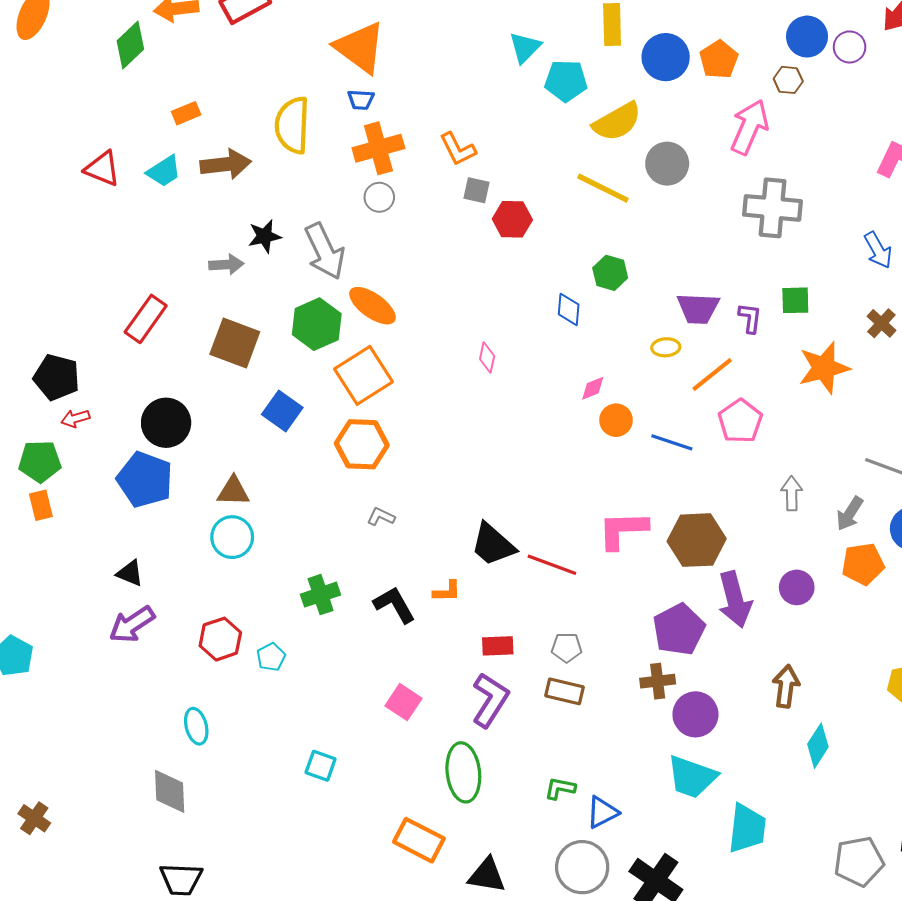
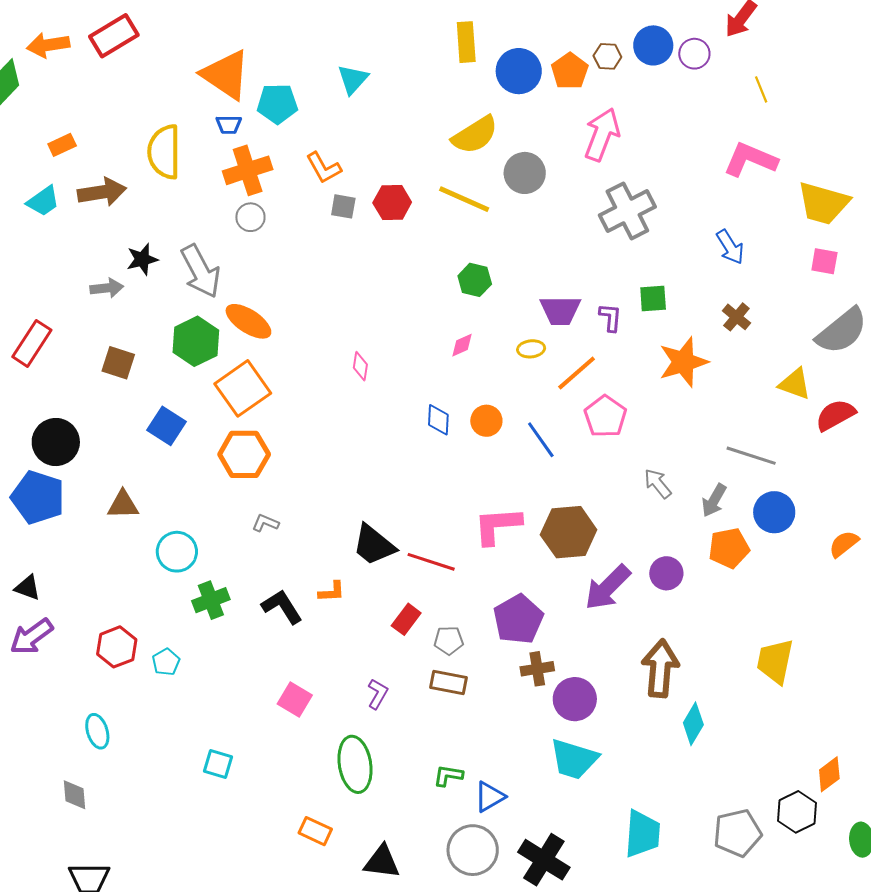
cyan triangle: (525, 47) -> (353, 79), moved
brown hexagon: (788, 80) -> (607, 56), moved
cyan pentagon: (566, 81) -> (277, 104), moved
gray cross: (773, 208) -> (627, 211), turned -30
red hexagon: (512, 219) -> (392, 203), moved
blue diamond: (569, 309) -> (438, 420), moved
brown square: (235, 343) -> (118, 363), size x0.7
pink diamond: (593, 388) -> (462, 345), moved
blue line: (672, 442) -> (541, 440), turned 39
gray arrow: (792, 493) -> (658, 483), turned -36
cyan circle: (232, 537) -> (177, 552), moved
purple arrow: (735, 599) -> (608, 587), turned 62
purple pentagon: (679, 629) -> (518, 619), moved
red rectangle: (498, 646) -> (406, 619), moved, turned -48
brown arrow: (786, 686) -> (660, 668), size x1.4
purple L-shape: (490, 700) -> (378, 694), size x0.6
gray diamond: (170, 791) -> (75, 795), size x0.7
cyan trapezoid: (747, 828) -> (642, 834), moved
orange rectangle: (419, 840) -> (315, 831), size x0.7

